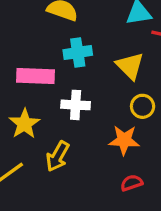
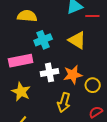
yellow circle: (143, 106) -> (93, 85), moved
orange star: (124, 140) -> (73, 75), moved
yellow arrow: (58, 156) -> (64, 102), moved

